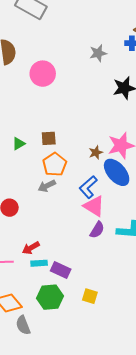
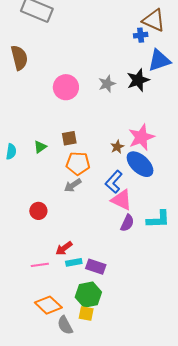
gray star: (98, 53) -> (107, 84), moved
pink circle: (43, 74) -> (66, 87), moved
orange pentagon: (55, 165) -> (78, 163), turned -30
yellow square: (90, 296) -> (86, 313), moved

